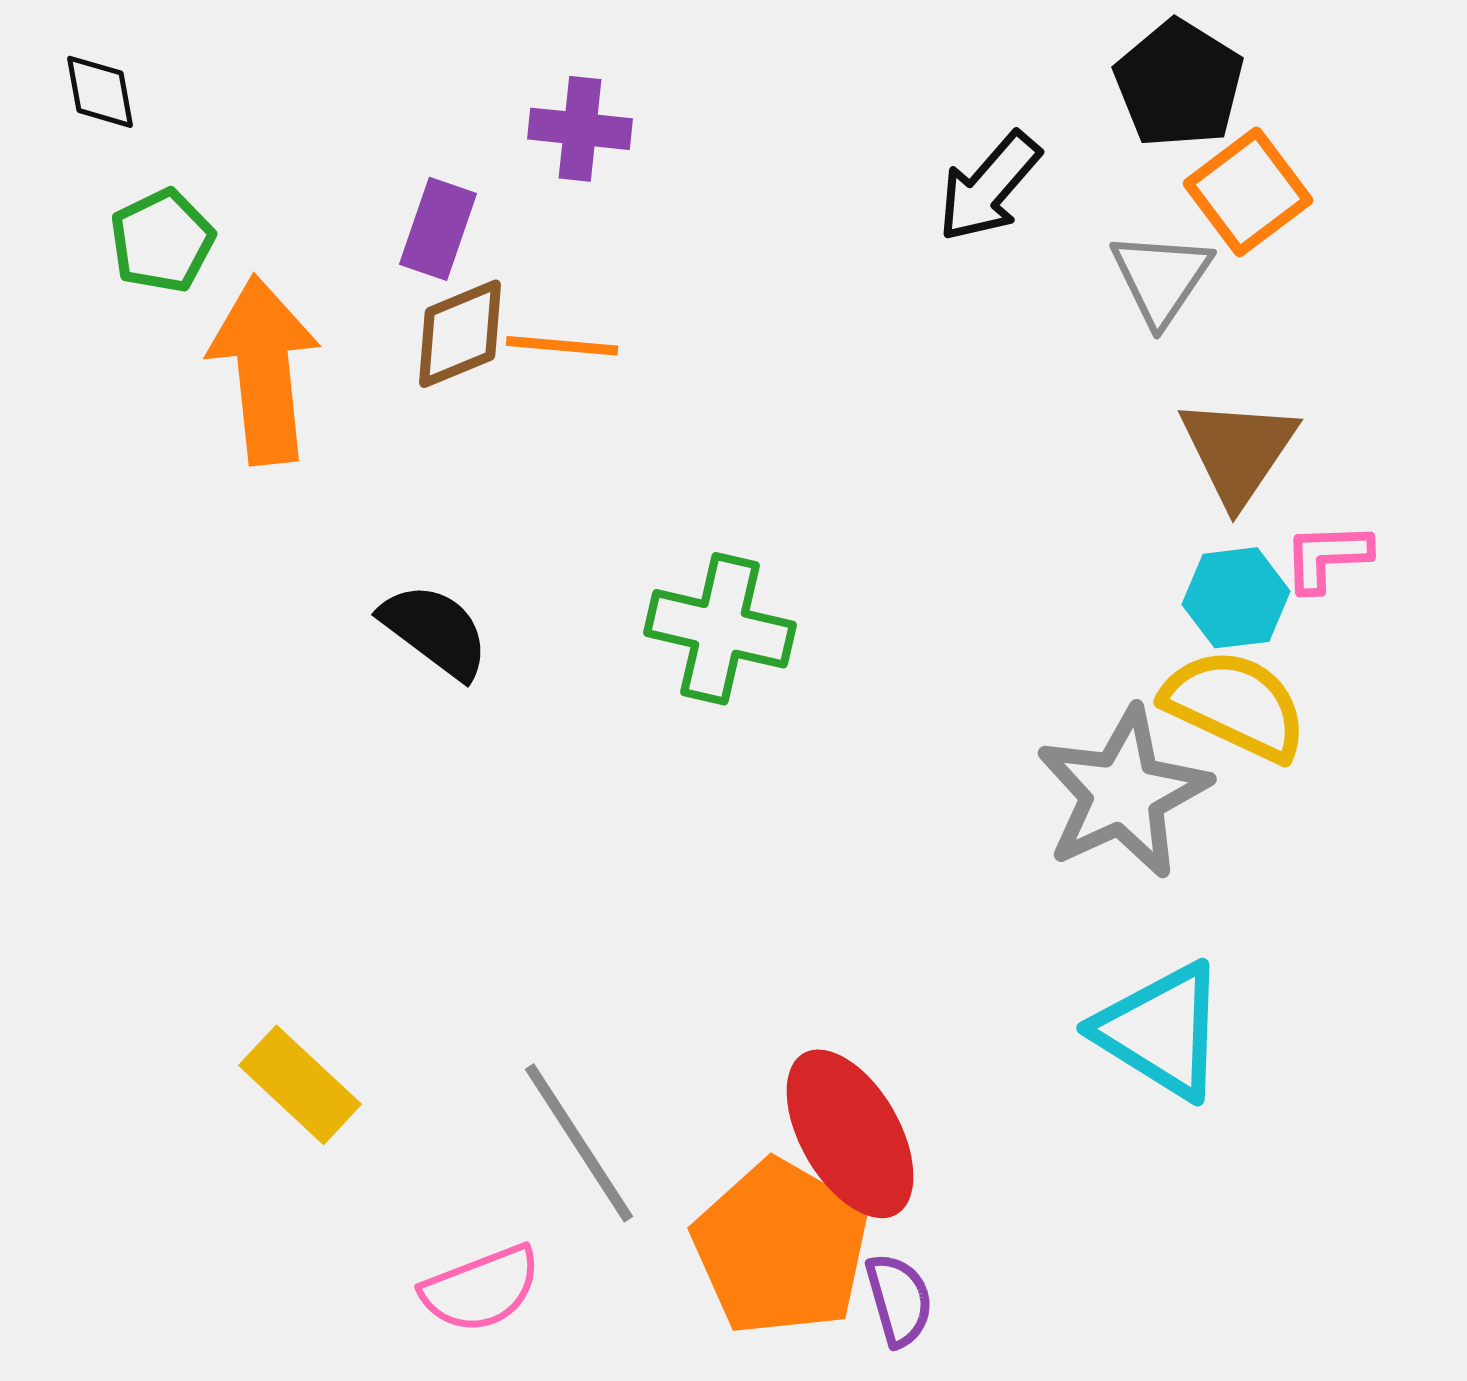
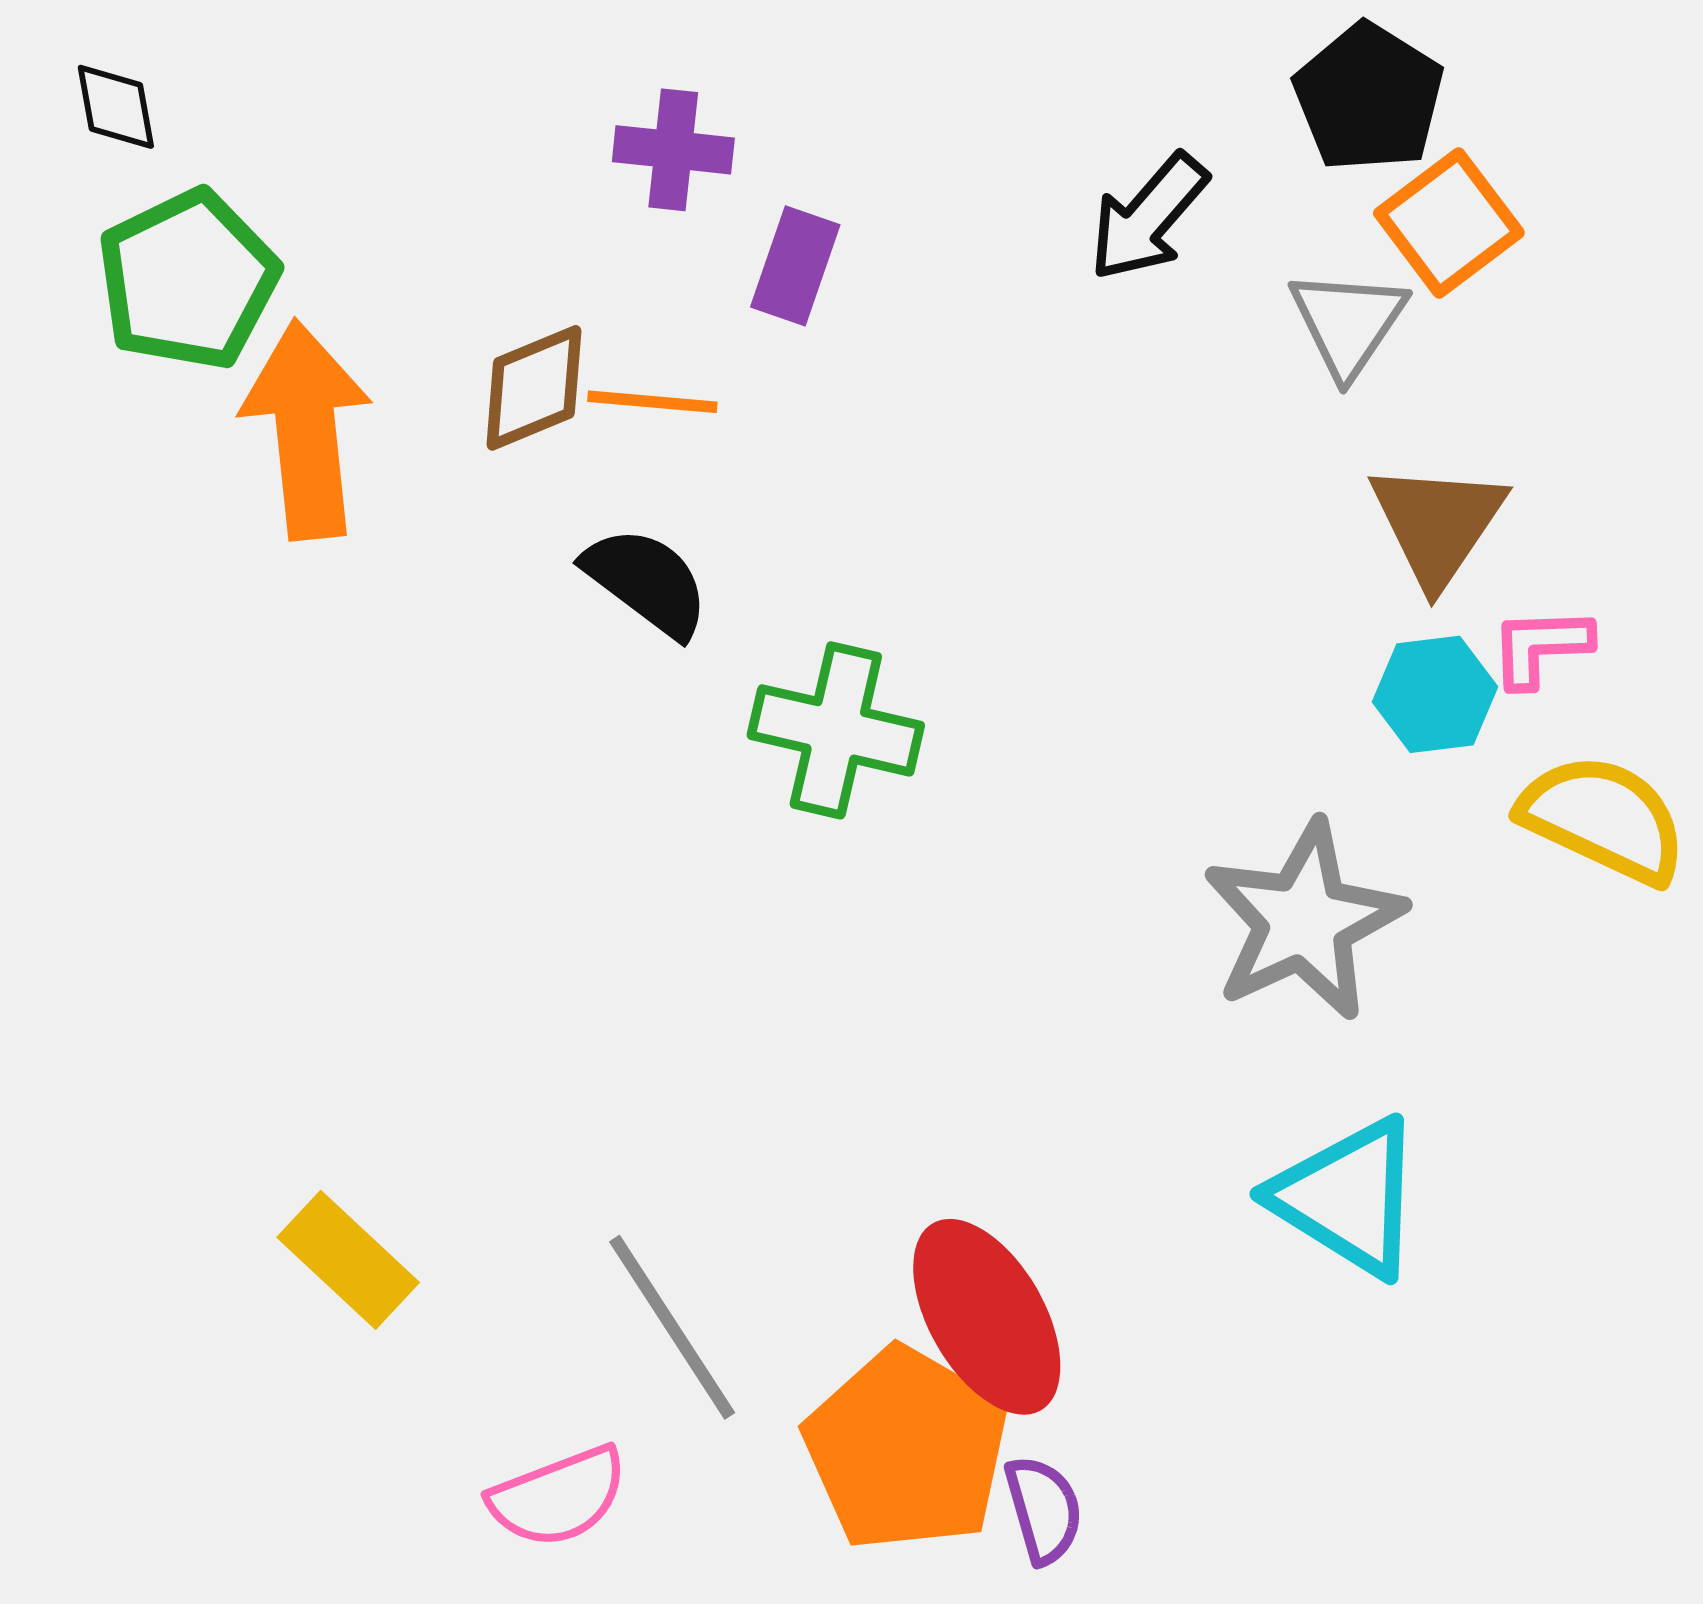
purple rectangle: (438, 229) -> (795, 266), moved
green pentagon: (162, 241) -> (188, 280), size x1.5
black semicircle: (435, 631) -> (647, 582), moved
yellow semicircle: (1235, 705) -> (1603, 819), moved

